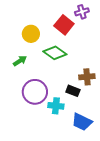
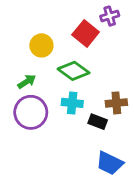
purple circle: (35, 92) -> (31, 112), moved
cyan cross: (56, 106) -> (72, 103), moved

